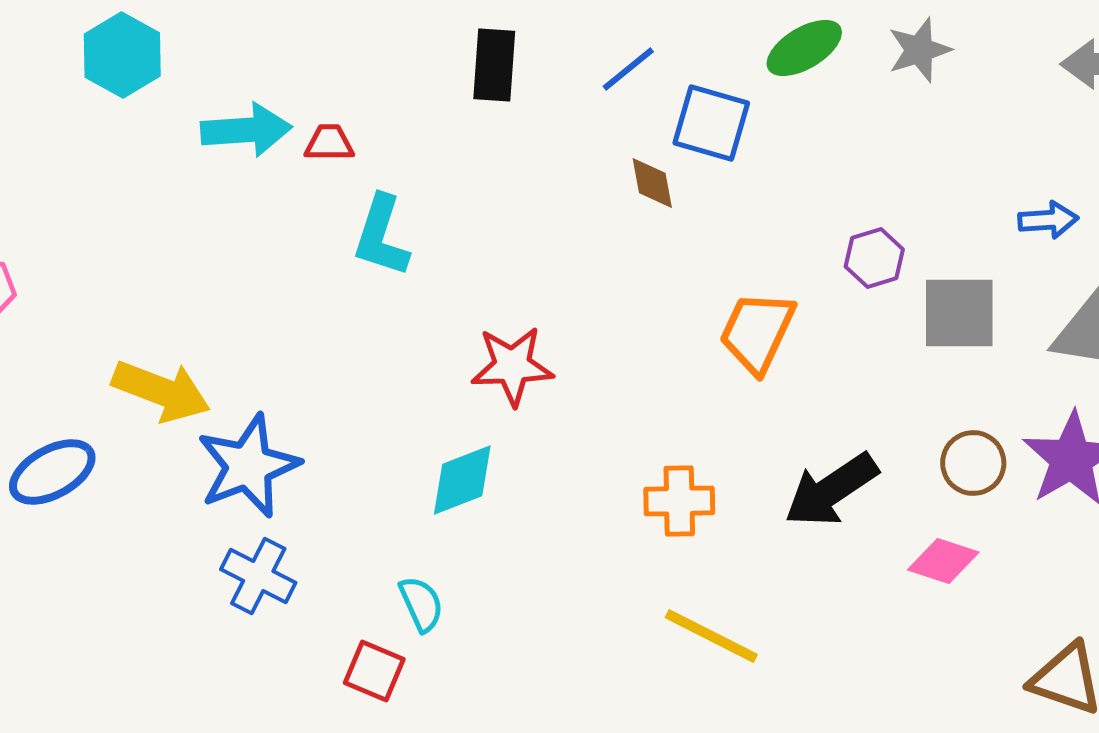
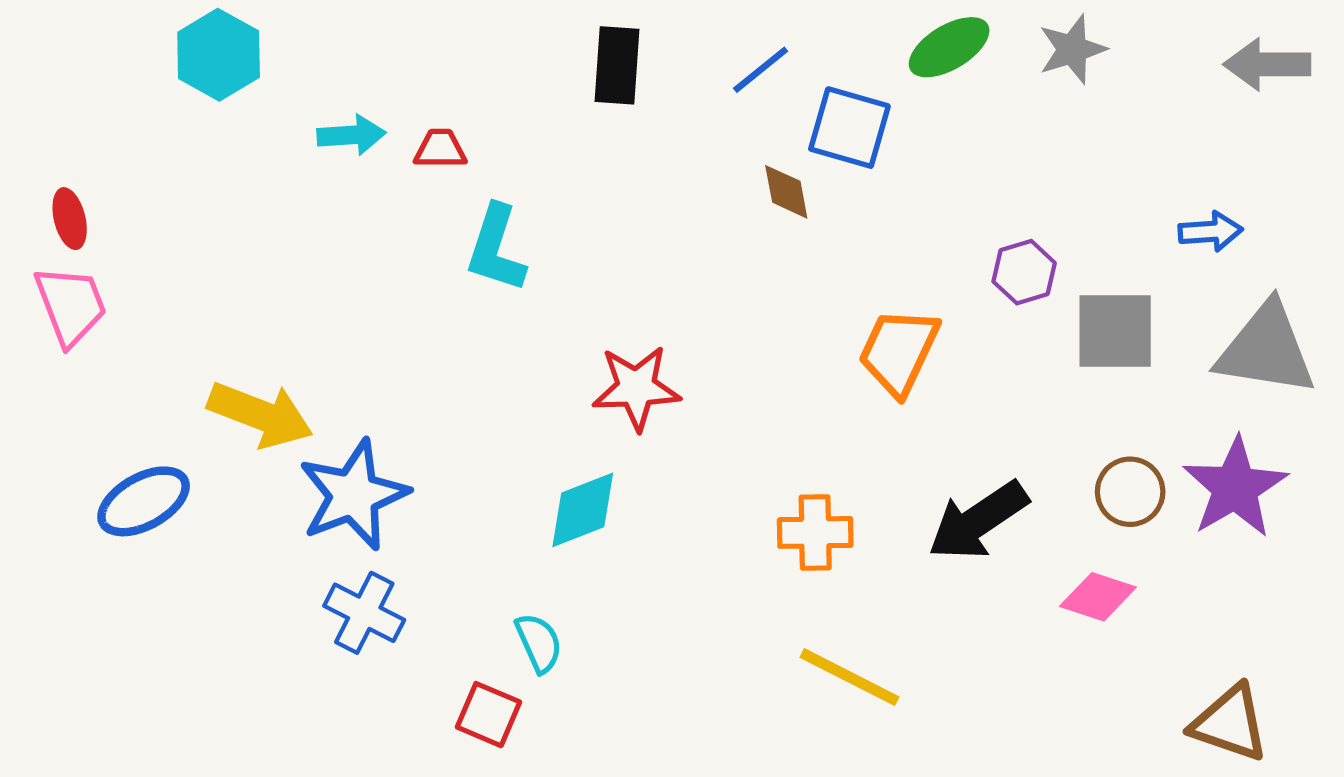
cyan arrow: (246, 130) -> (351, 135), size x0.7

